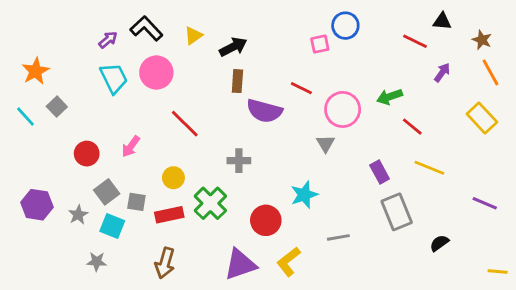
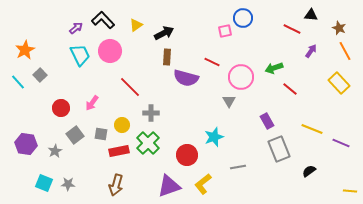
gray cross: (239, 161) -> (151, 113), moved
yellow line: (429, 168) -> (312, 129), moved
gray square: (136, 202) -> (101, 134), moved
cyan square: (112, 226) -> (44, 183), moved

